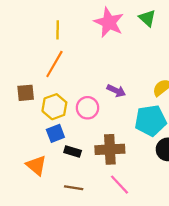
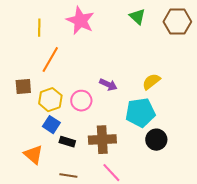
pink star: (109, 22) -> (80, 21), moved
yellow line: (58, 30) -> (39, 28), moved
blue square: (55, 133) -> (51, 125), turned -36

